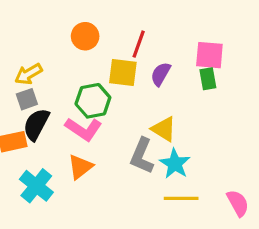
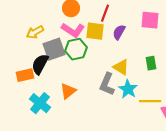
green rectangle: (208, 79) -> (151, 63), moved
gray square: (27, 99) -> (54, 49), moved, size x1.6
pink L-shape: (84, 129) -> (73, 30), moved
yellow line: (181, 198) -> (150, 101), moved

